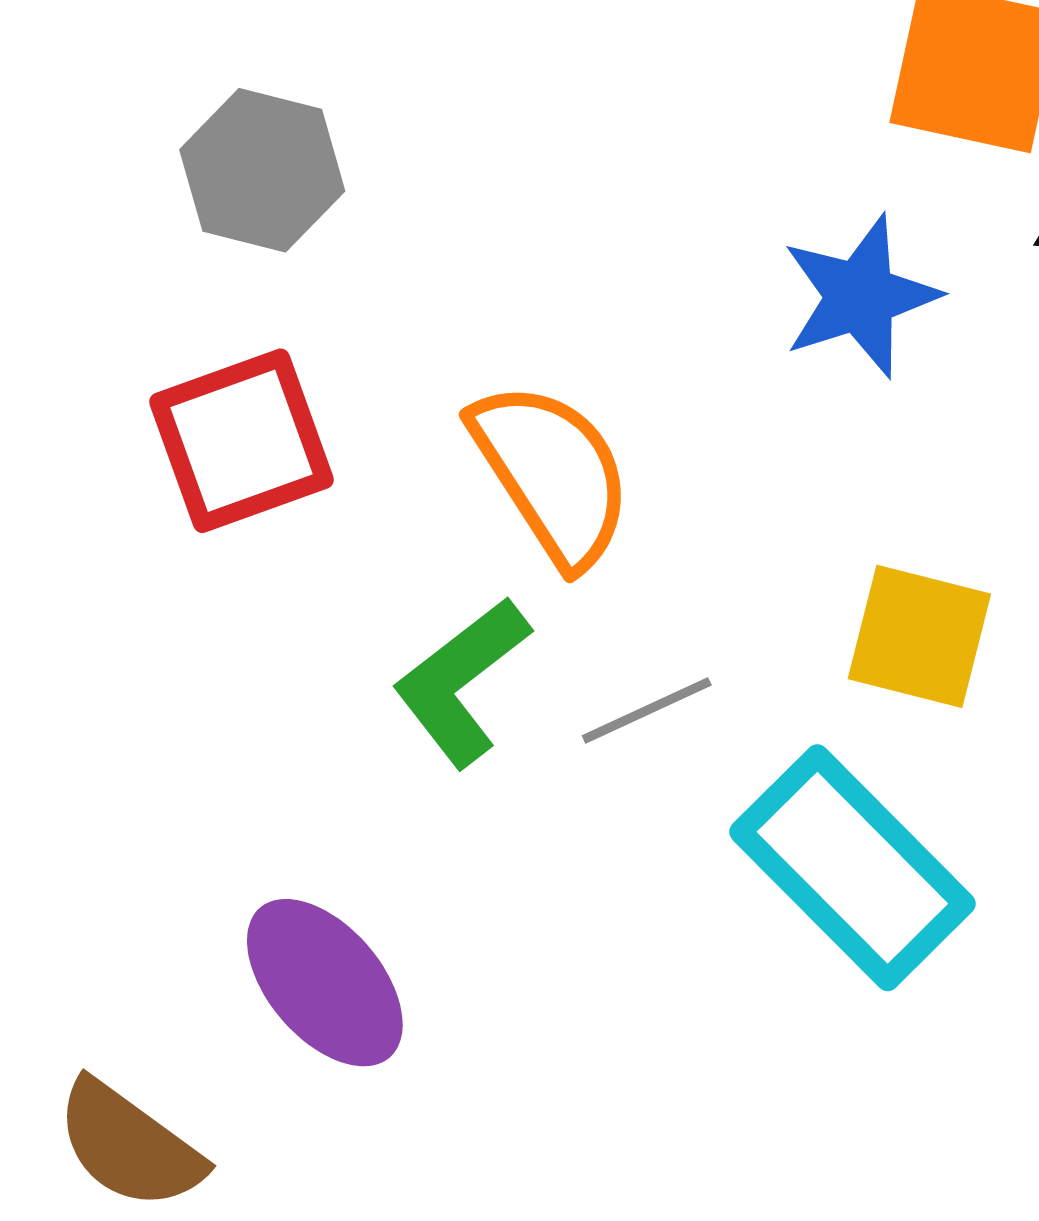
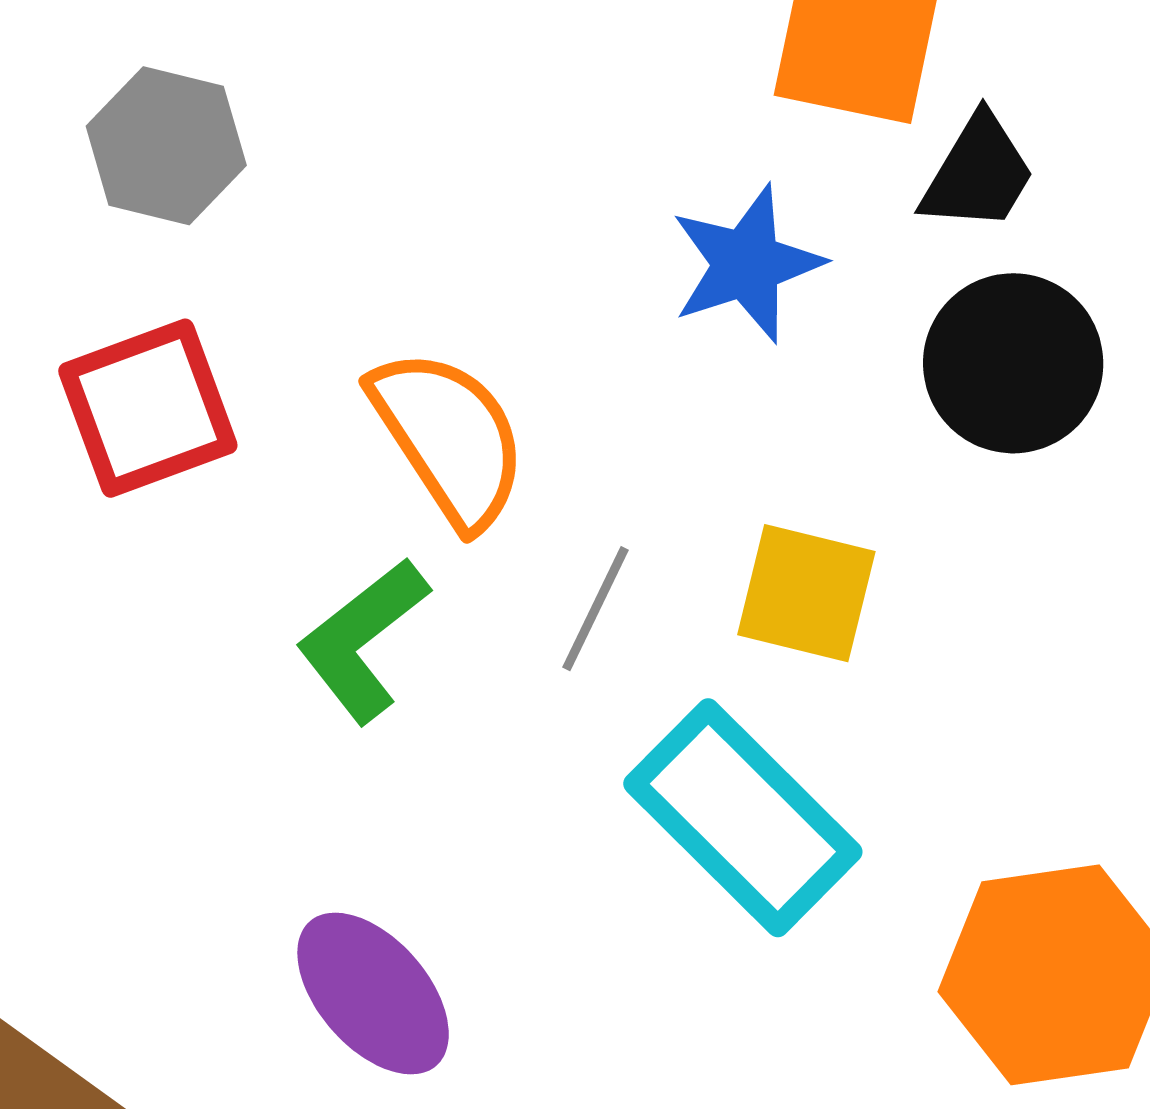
gray line: (647, 710) -> (596, 609), moved, turned -39
purple ellipse: (325, 983) -> (373, 994), moved

